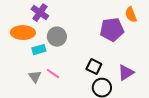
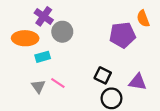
gray circle: (57, 37) -> (62, 32), moved
purple triangle: (126, 73) -> (138, 82), turned 42

